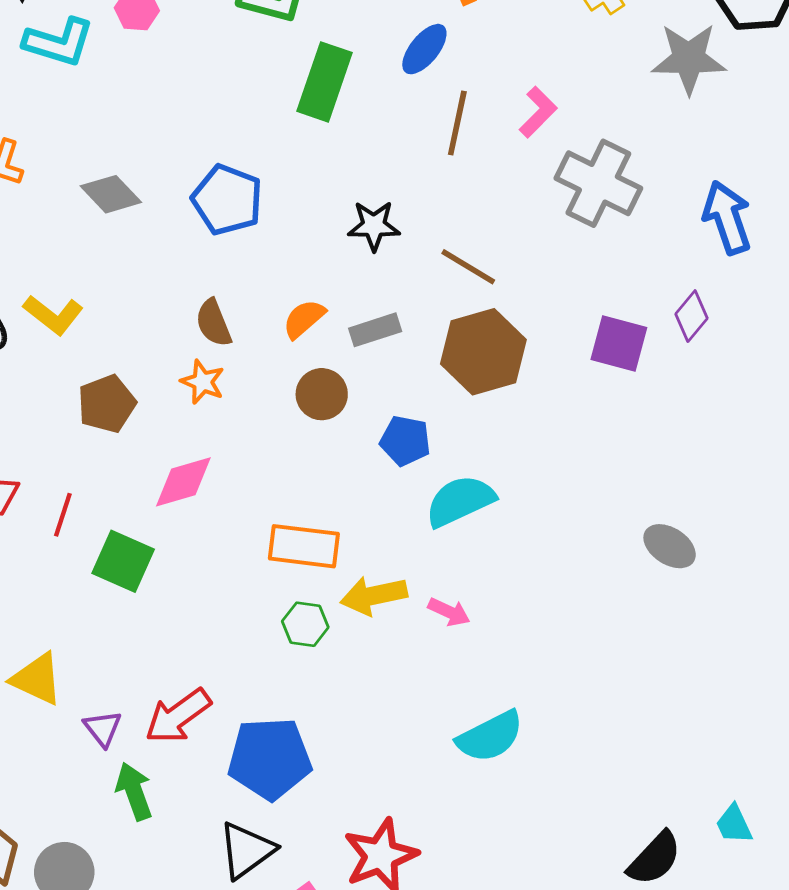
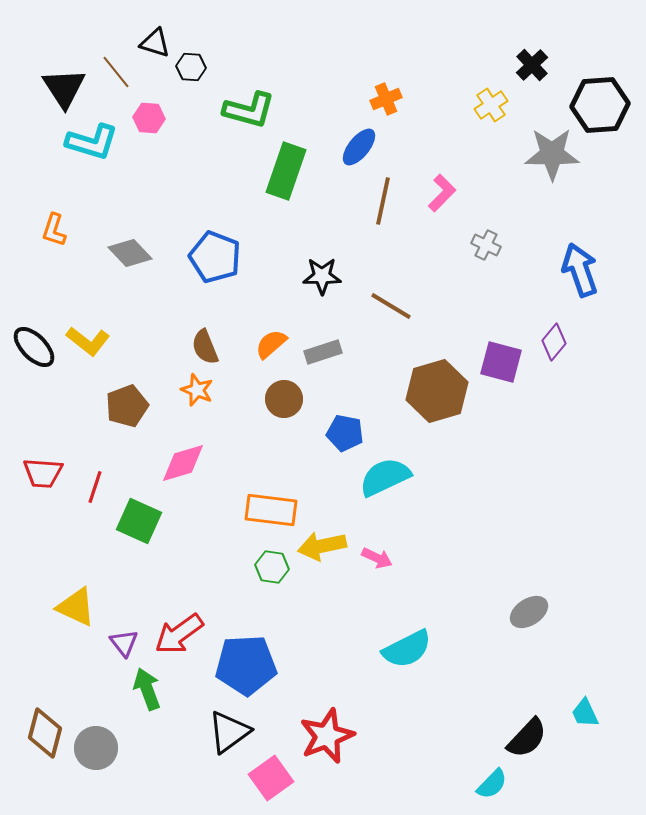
gray cross: (598, 183) -> (486, 245), size x0.5
brown hexagon: (483, 352) -> (437, 391), moved
gray ellipse: (670, 546) -> (529, 612), moved, turned -66

